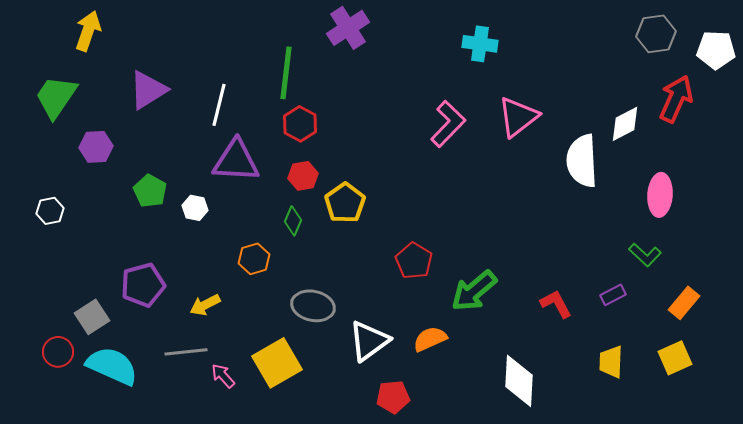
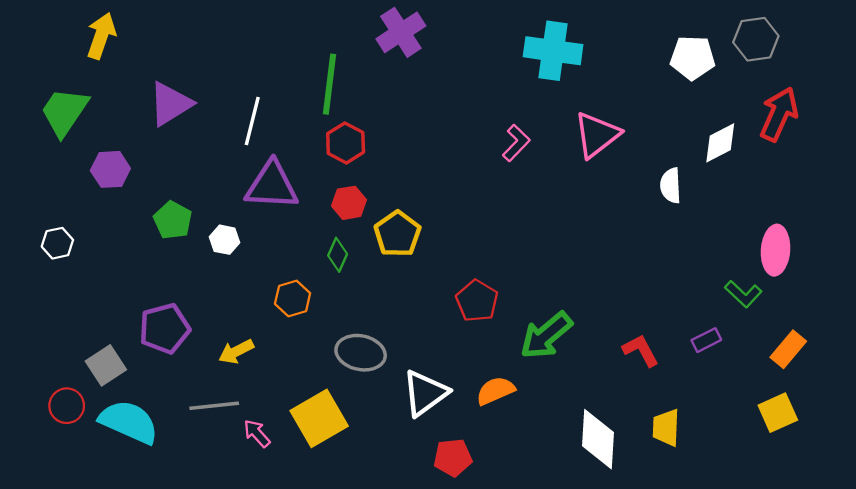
cyan cross: (480, 44) -> (553, 51), size x1.4
white pentagon: (716, 50) -> (693, 58), moved
pink L-shape: (448, 124) -> (516, 143), size x0.7
white semicircle: (582, 161) -> (671, 186), size x0.6
pink ellipse: (660, 195) -> (776, 250), moved
yellow trapezoid: (611, 362) -> (666, 428), moved

